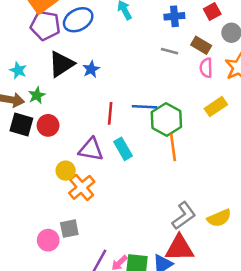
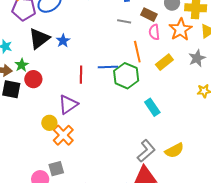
red circle: (48, 125) -> (33, 79), moved
orange line: (173, 147) -> (137, 52), moved
cyan rectangle: (123, 149) -> (152, 107), moved
purple triangle: (91, 150) -> (68, 104), turned -40

